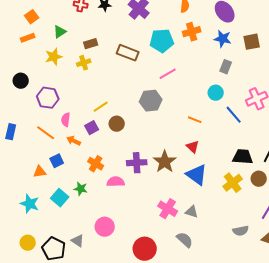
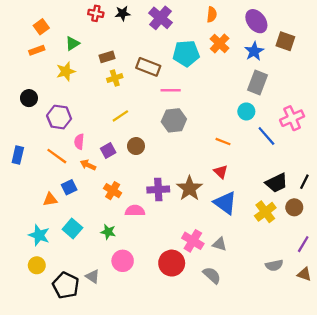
orange cross: (192, 32) -> (220, 43), turned -30
blue star: (223, 39) -> (254, 51), turned 30
brown square: (252, 42) -> (285, 41), moved, turned 30
yellow cross: (84, 63) -> (115, 78), moved
gray rectangle: (226, 67) -> (257, 82), size x1.5
pink line: (168, 74) -> (171, 90), moved, turned 30
yellow line: (101, 107) -> (120, 116), moved
black trapezoid: (243, 157) -> (276, 183), turned 150
green star: (81, 189) -> (108, 232), moved
yellow circle: (28, 243) -> (37, 265), moved
red circle: (145, 249) -> (172, 263), moved

